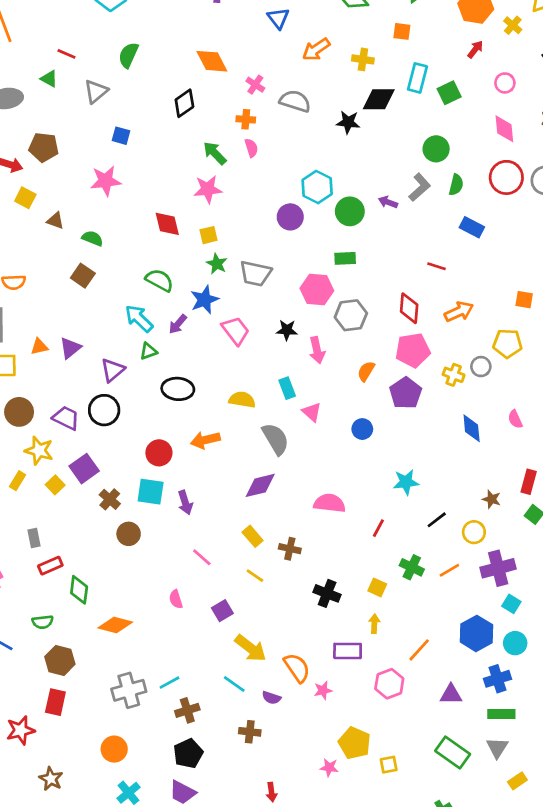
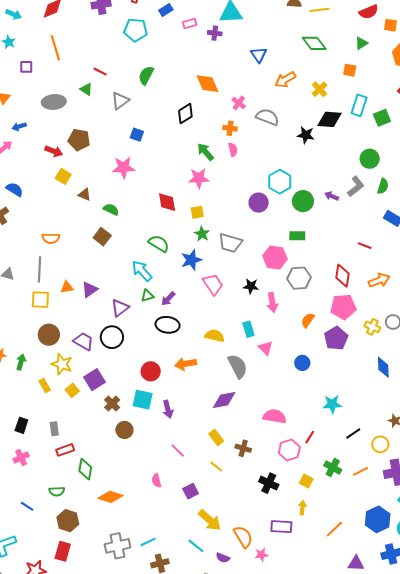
yellow cross: (363, 59) -> (320, 89), turned 35
purple arrow: (178, 324) -> (168, 299), moved
yellow rectangle: (18, 481) -> (45, 386), turned -64
pink hexagon: (389, 684) -> (289, 450), moved

